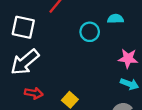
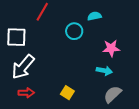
cyan arrow: (130, 84) -> (104, 71), moved
red arrow: (34, 93) -> (26, 93), moved

